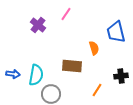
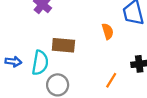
brown rectangle: (72, 66) -> (63, 45), moved

